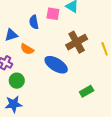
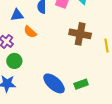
brown cross: (77, 42) -> (80, 34), turned 30
blue ellipse: (56, 65) -> (54, 83), moved

